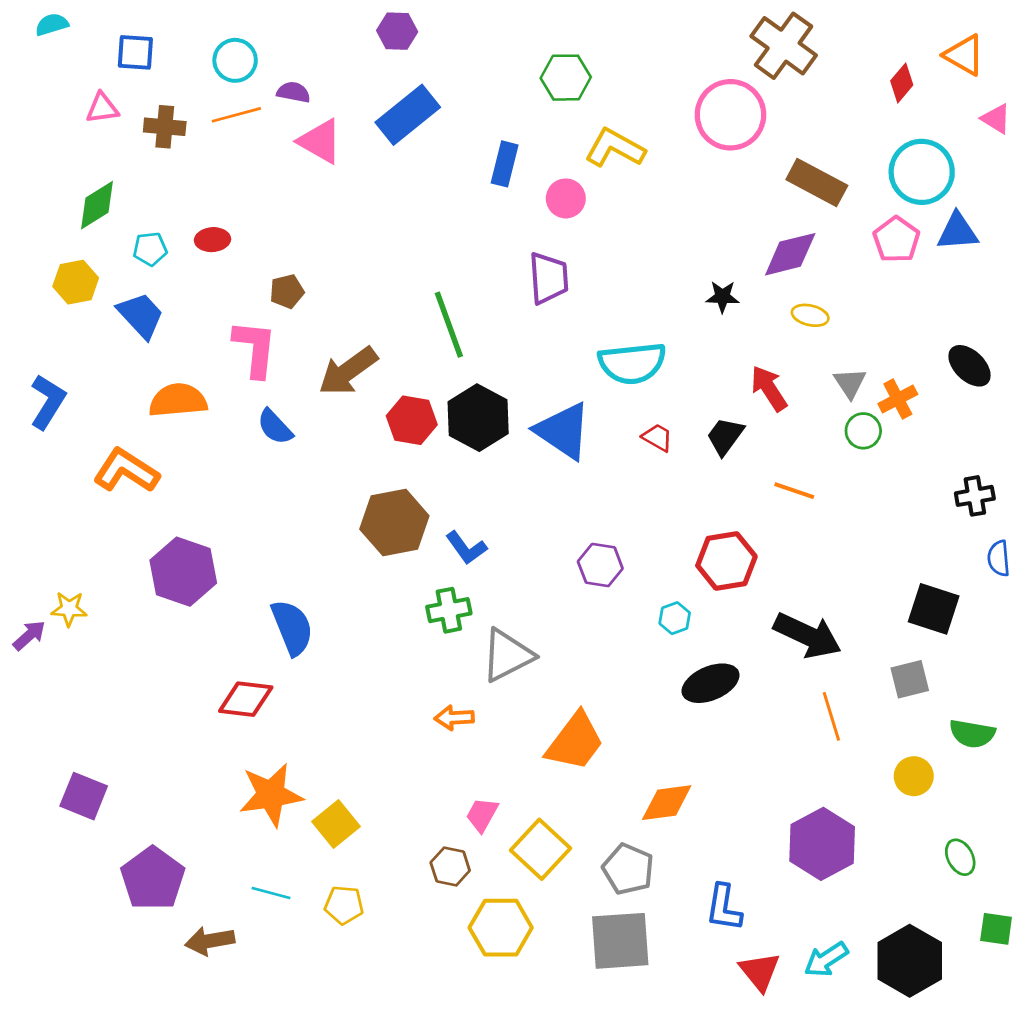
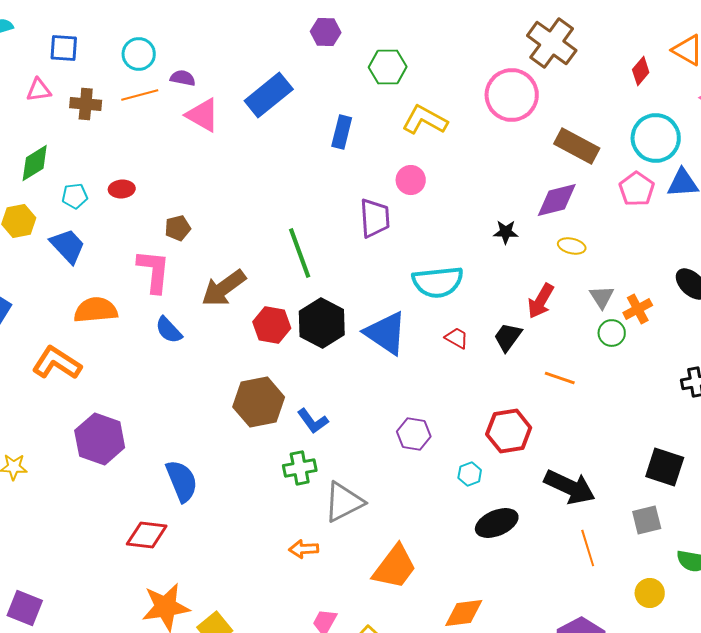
purple hexagon: (397, 31) -> (326, 32), moved
pink circle: (566, 198) -> (411, 180), moved
red arrow: (769, 388) -> (541, 301), turned -117

